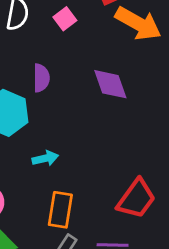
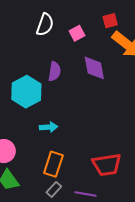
purple diamond: (110, 84) -> (94, 68), moved
red trapezoid: (136, 199) -> (107, 165), turned 36

